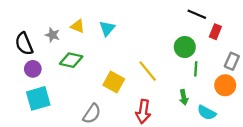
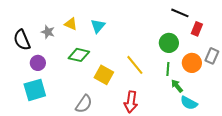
green diamond: (71, 60) -> (79, 55), moved
purple circle: (33, 69) -> (38, 63), moved
green line: (196, 69) -> (168, 69), moved
orange circle: (225, 85) -> (192, 63), moved
green arrow: (184, 97) -> (177, 86), moved, turned 152

